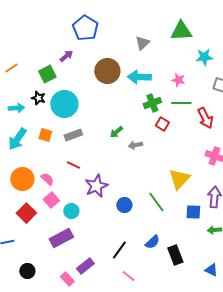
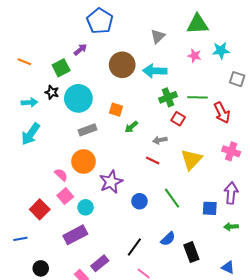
orange line: (11, 68) -> (24, 62), turned 56
pink star: (178, 80) -> (194, 56), moved
orange square: (45, 135) -> (116, 110), moved
gray arrow: (135, 145) -> (160, 140), moved
red line: (73, 165) -> (153, 160), moved
orange circle: (22, 179) -> (83, 162), moved
yellow triangle: (179, 179) -> (191, 159), moved

